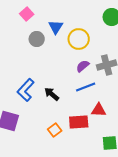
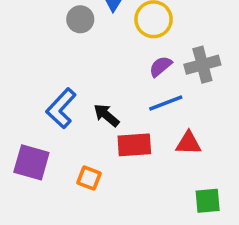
red rectangle: (79, 122) -> (134, 145), moved
orange square: (55, 130) -> (89, 178), moved, turned -32

